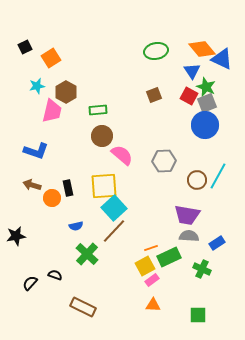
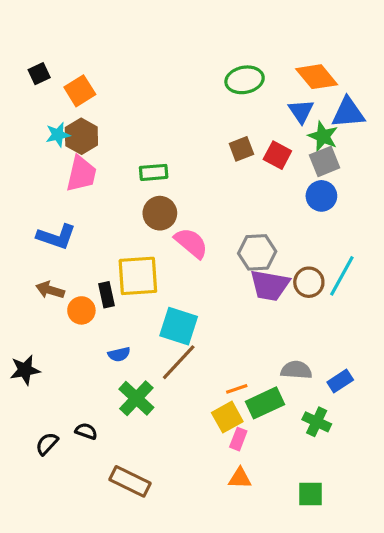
blue triangle: (222, 59) -> (348, 113), moved, turned -30
brown hexagon: (66, 92) -> (81, 136), moved
red square: (189, 96) -> (277, 155), moved
blue circle: (205, 125) -> (321, 196), size x0.7
yellow square: (104, 186) -> (138, 276), moved
cyan square: (114, 208) -> (179, 326), turned -30
purple trapezoid: (187, 215) -> (270, 285), moved
pink rectangle: (152, 280) -> (238, 439), turned -32

